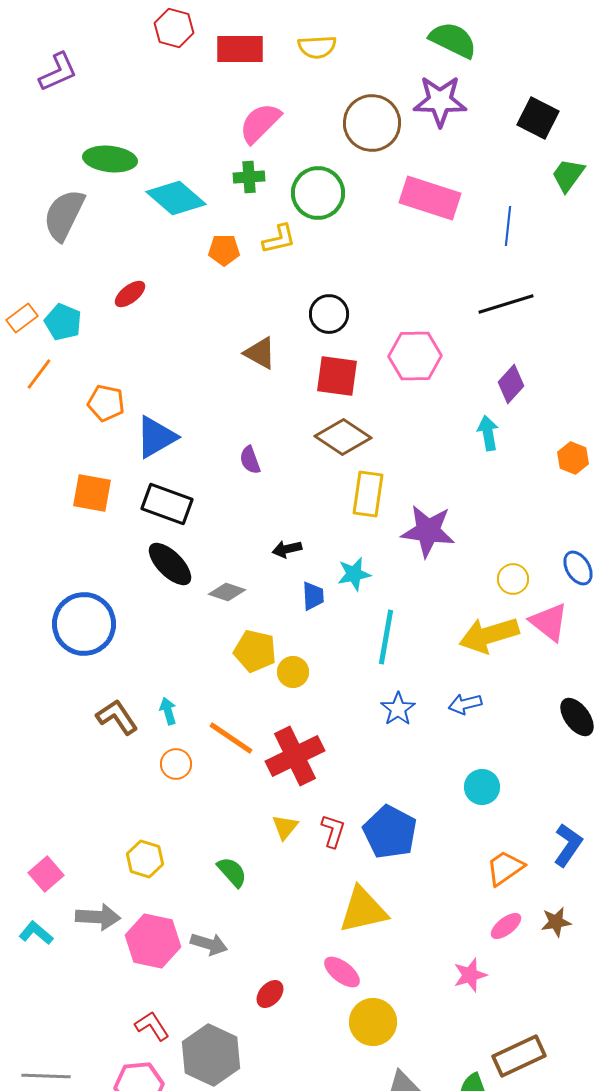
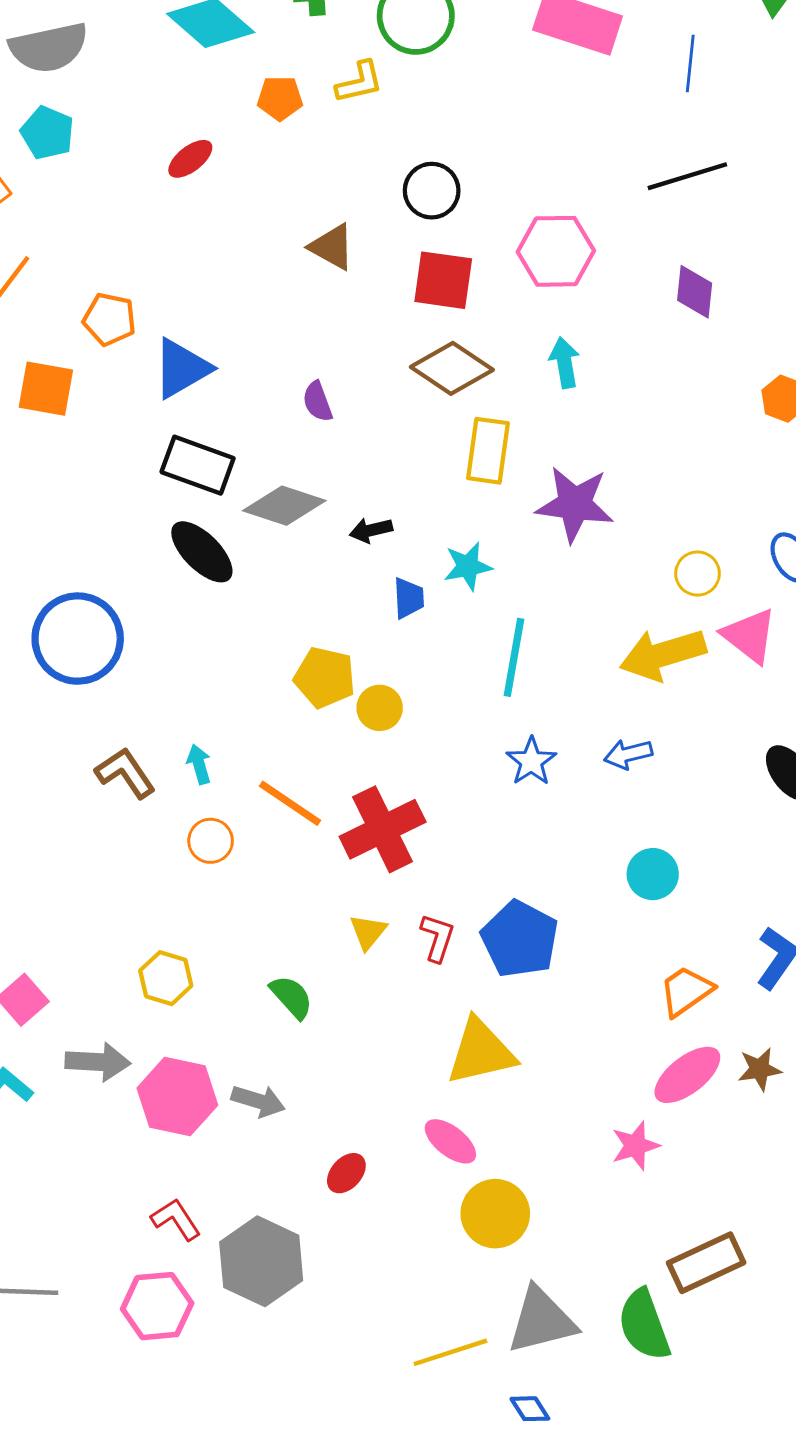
gray semicircle: (64, 215) -> (49, 48), turned -128
red ellipse: (130, 294) -> (190, 159), moved
cyan pentagon: (63, 322) -> (47, 133), moved
purple diamond: (511, 384) -> (695, 292), turned -36
cyan arrow: (488, 433) -> (565, 363), moved
orange square: (92, 493) -> (46, 389), moved
gray diamond: (227, 592) -> (284, 506), moved, size x1.5
pink ellipse: (506, 926) -> (687, 1075), size x1.5

